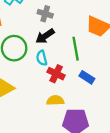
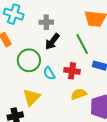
cyan semicircle: (42, 58) -> (49, 73), moved

